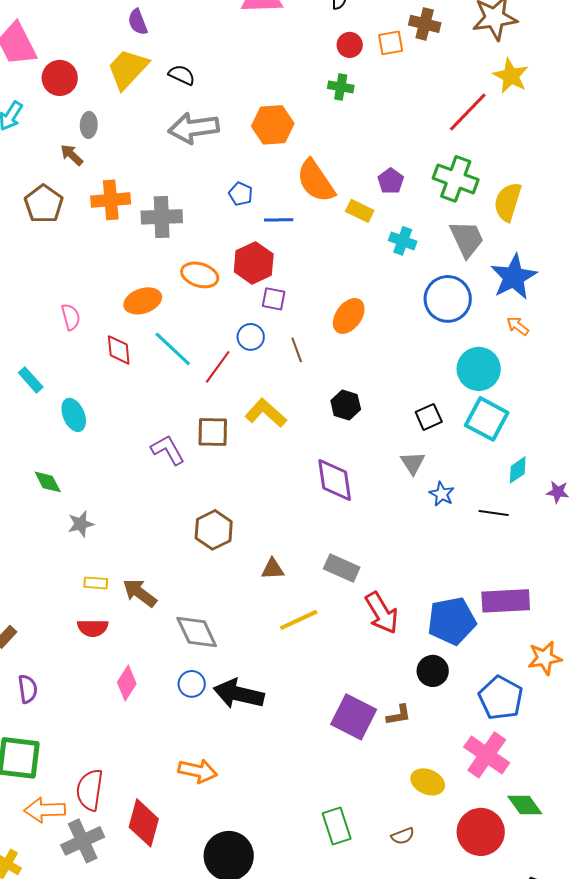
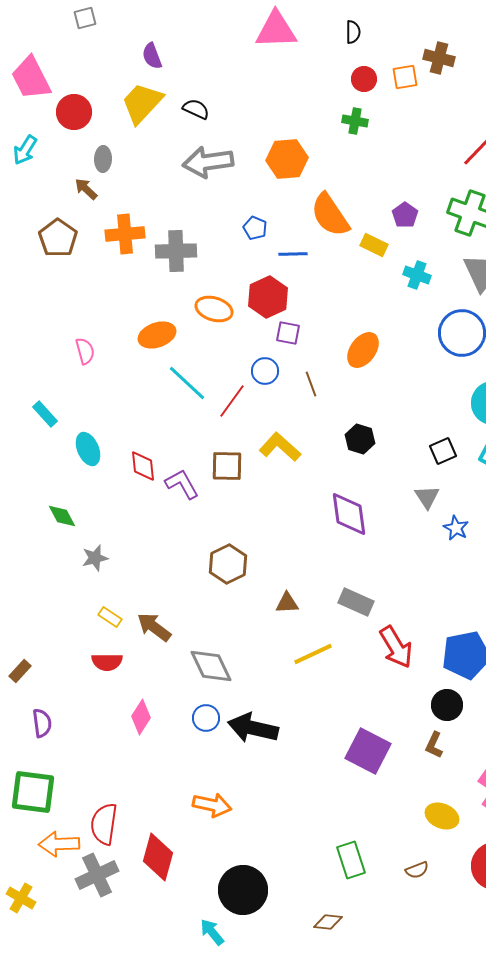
red diamond: (119, 350) -> (143, 466), moved
yellow rectangle: (96, 583) -> (110, 617), turned 30
brown L-shape: (399, 715) -> (434, 745), moved, turned 124

